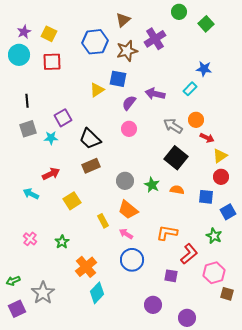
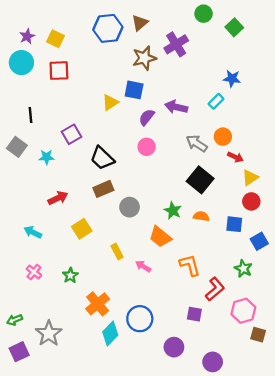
blue hexagon: (95, 42) -> (108, 28), moved
gray square: (28, 129) -> (17, 147), moved, turned -36
cyan star: (51, 138) -> (46, 157), moved
gray circle: (125, 181) -> (130, 207), moved
cyan arrow: (31, 194) -> (33, 232), moved
orange trapezoid: (128, 210) -> (160, 237), moved
orange L-shape: (167, 233) -> (190, 265), turned 65
blue circle: (132, 260) -> (140, 319), moved

